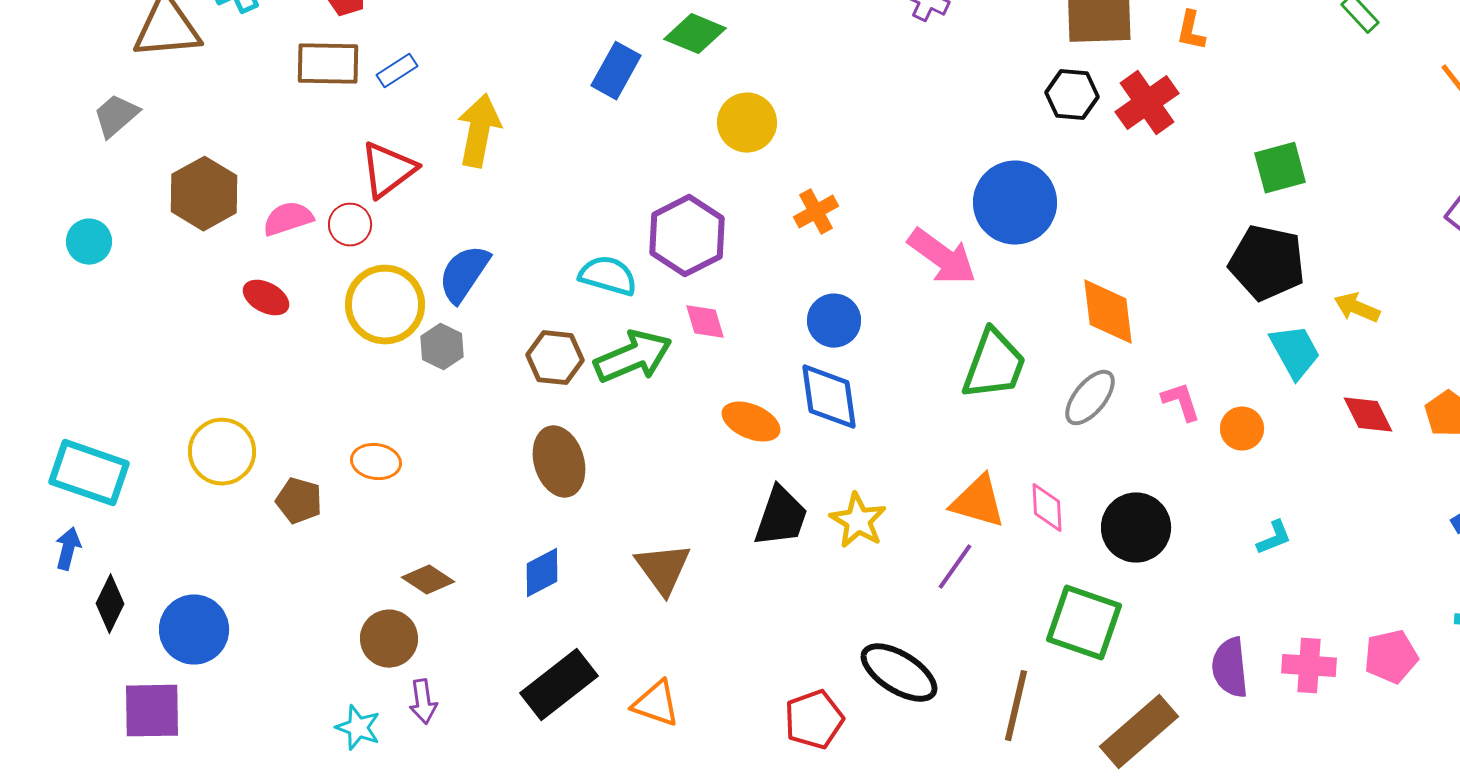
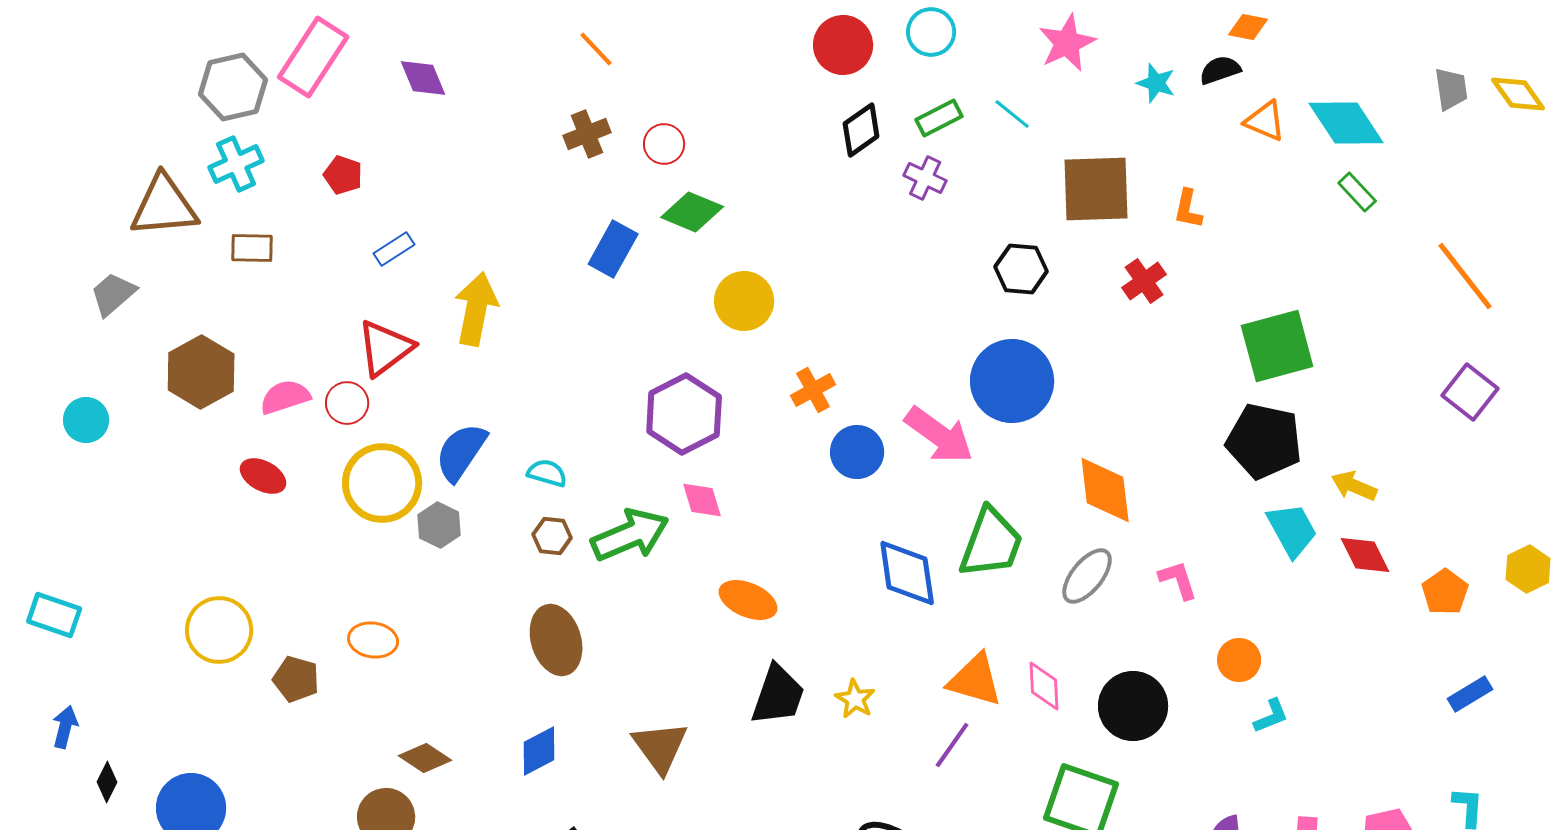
brown rectangle: (328, 64) -> (252, 248), moved, size x0.7
black hexagon: (1072, 95) -> (1021, 269), moved
red cross: (1147, 103) -> (1144, 281), size x0.7
green square: (1280, 168) -> (1277, 346), size x1.4
cyan semicircle: (608, 276) -> (547, 473), moved, size x0.7
blue circle: (834, 321) -> (857, 452), moved
brown hexagon: (555, 358) -> (552, 536), size x0.7
blue diamond: (829, 397) -> (907, 573), moved
red diamond: (1368, 415) -> (1365, 555), moved
orange circle: (1242, 429) -> (1239, 660), moved
cyan rectangle: (89, 473) -> (54, 615), moved, size x0.7
yellow star: (858, 521) -> (855, 699), size x0.7
black diamond: (110, 604) -> (107, 782), size x0.7

